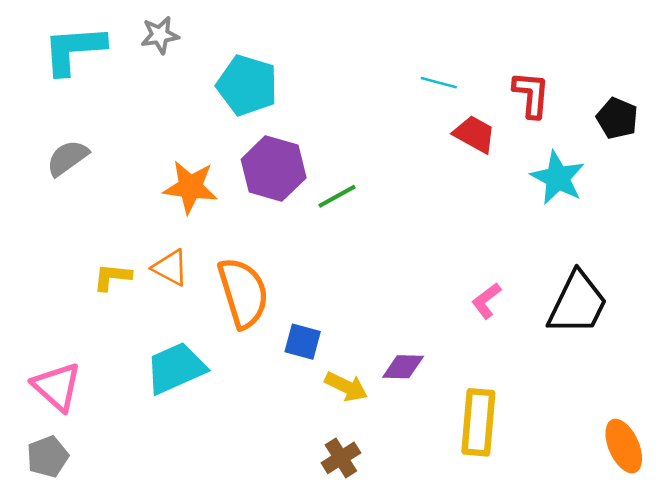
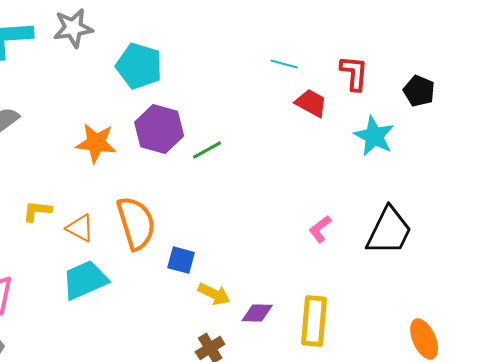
gray star: (160, 35) -> (73, 28), size x1.4
orange triangle: (170, 268) -> (80, 228), moved
purple diamond: (403, 367) -> (257, 313), moved

